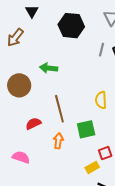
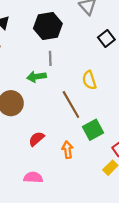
gray line: (101, 50) -> (50, 58), moved
yellow semicircle: (101, 100) -> (89, 80), moved
brown line: (59, 109) -> (71, 105), moved

